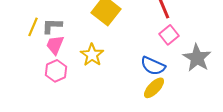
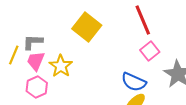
yellow line: (33, 27) -> (14, 55), moved
yellow star: (92, 55) -> (61, 66), moved

